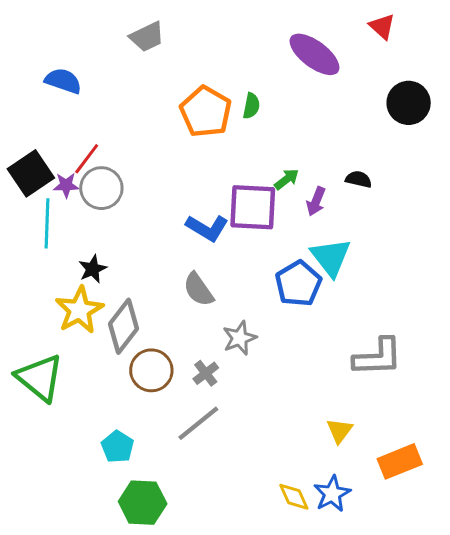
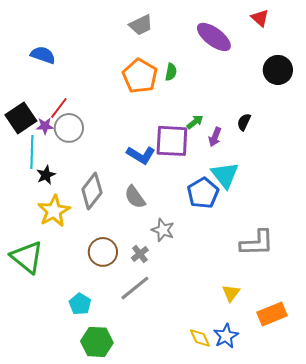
gray trapezoid: (147, 37) -> (141, 25), moved
black semicircle: (359, 179) -> (244, 122), turned -78
black star: (93, 269) -> (46, 175), moved
gray diamond: (123, 326) -> (92, 191), moved
gray star: (240, 338) -> (163, 230), turned -30

